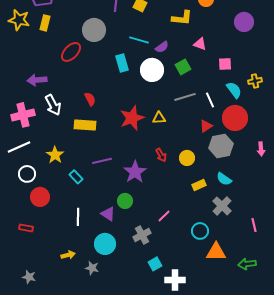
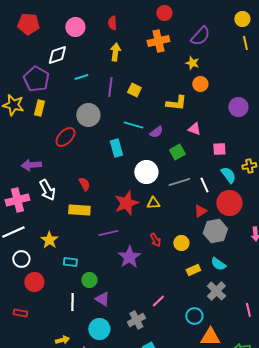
white circle: (152, 70) -> (146, 172), moved
purple line: (102, 161) -> (108, 233), moved
cyan rectangle: (76, 177) -> (70, 262), turned -40
green circle: (125, 201) -> (89, 280), moved

